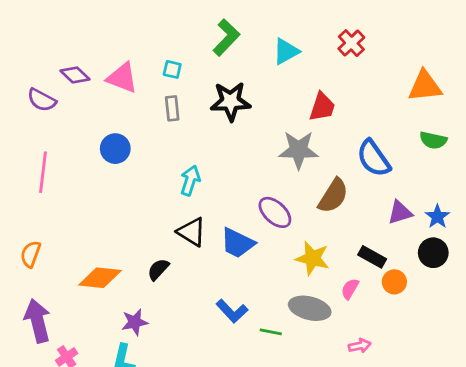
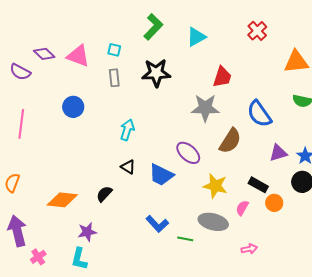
red cross: (351, 43) -> (257, 31), moved
black triangle: (192, 232) -> (128, 167), size x0.7

